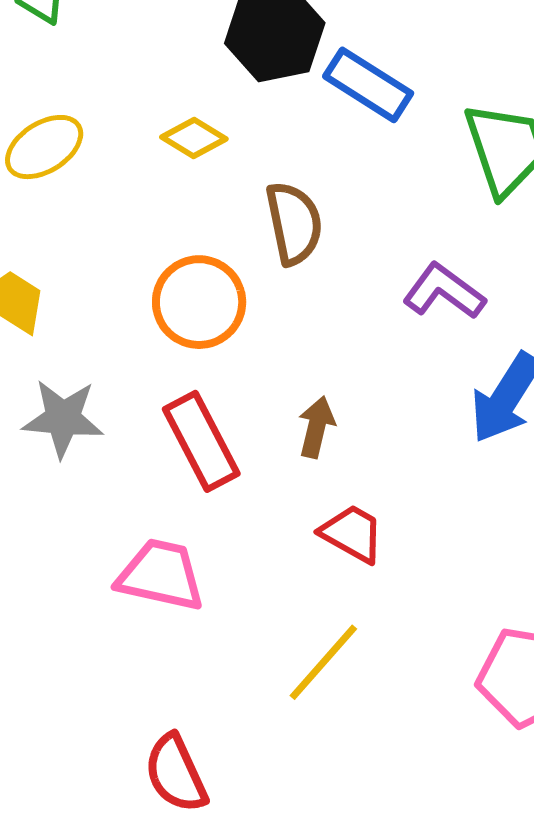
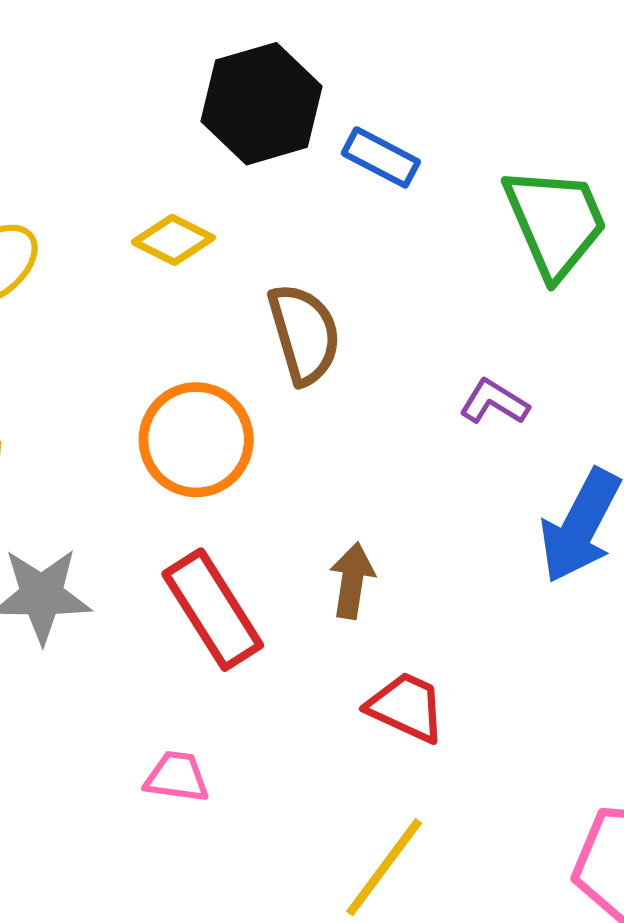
blue rectangle: (368, 85) -> (381, 157), size x0.7
purple L-shape: (444, 291) -> (494, 402), size x0.7
pink trapezoid: (161, 575) -> (177, 777), size x0.6

